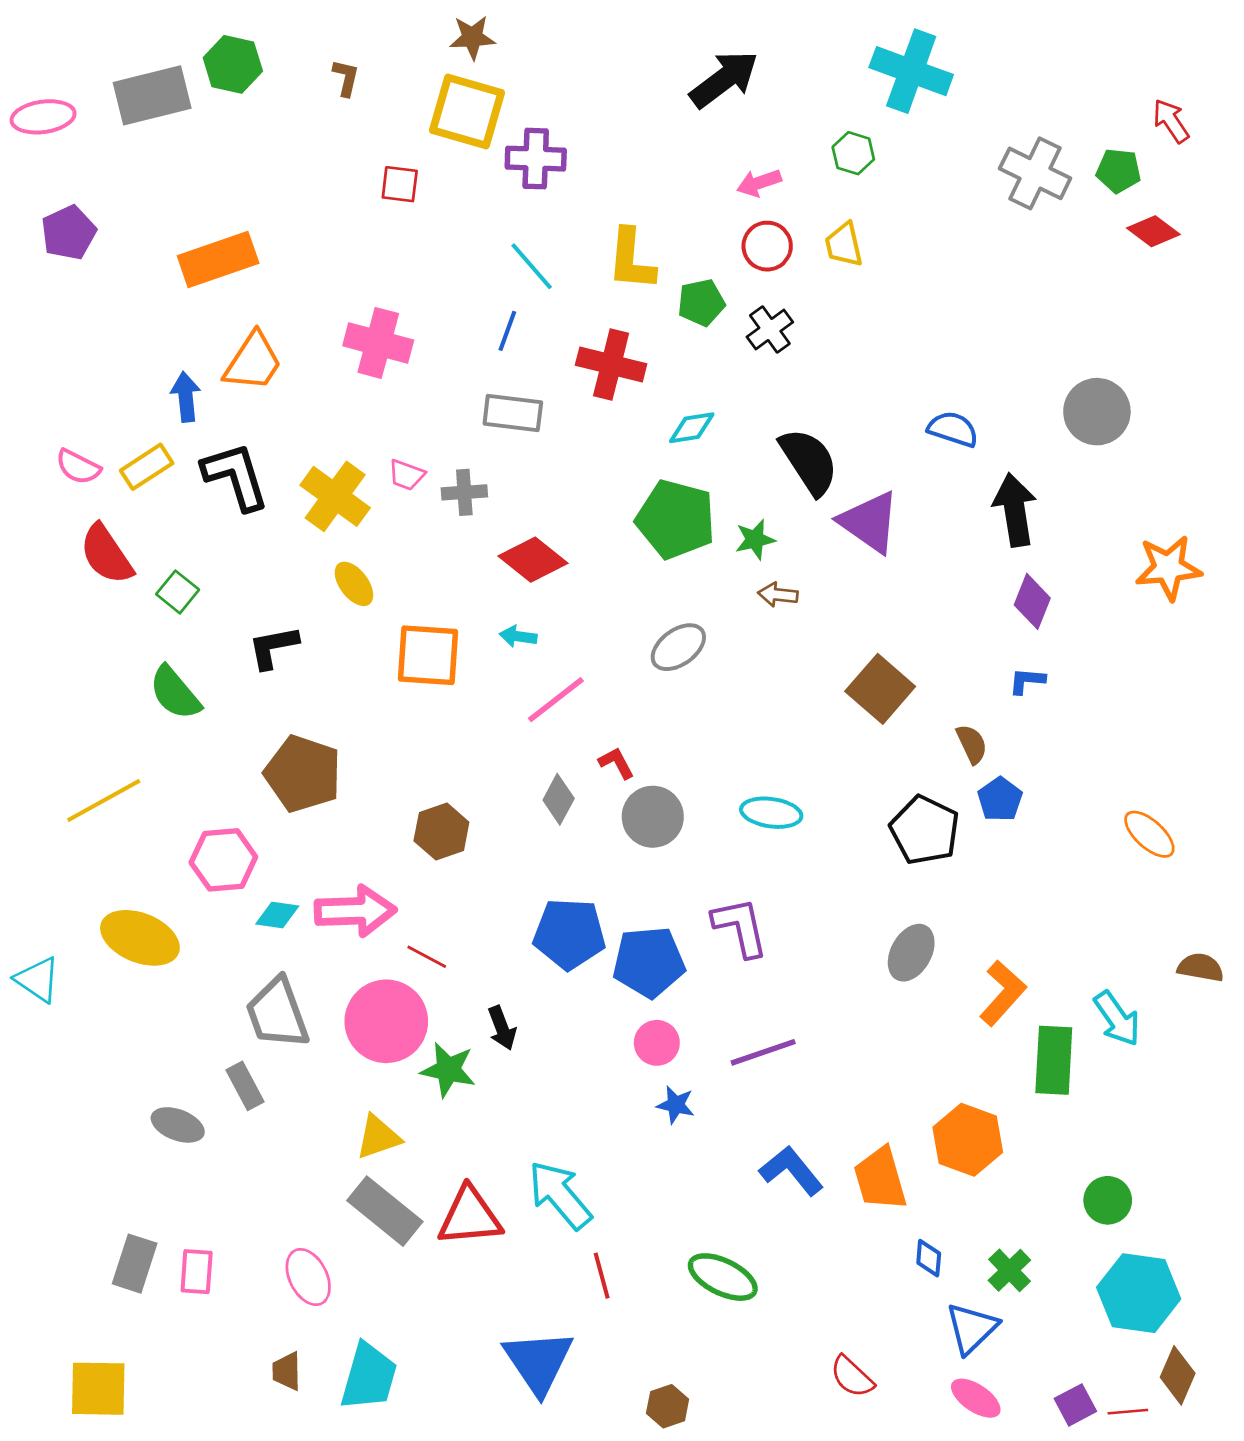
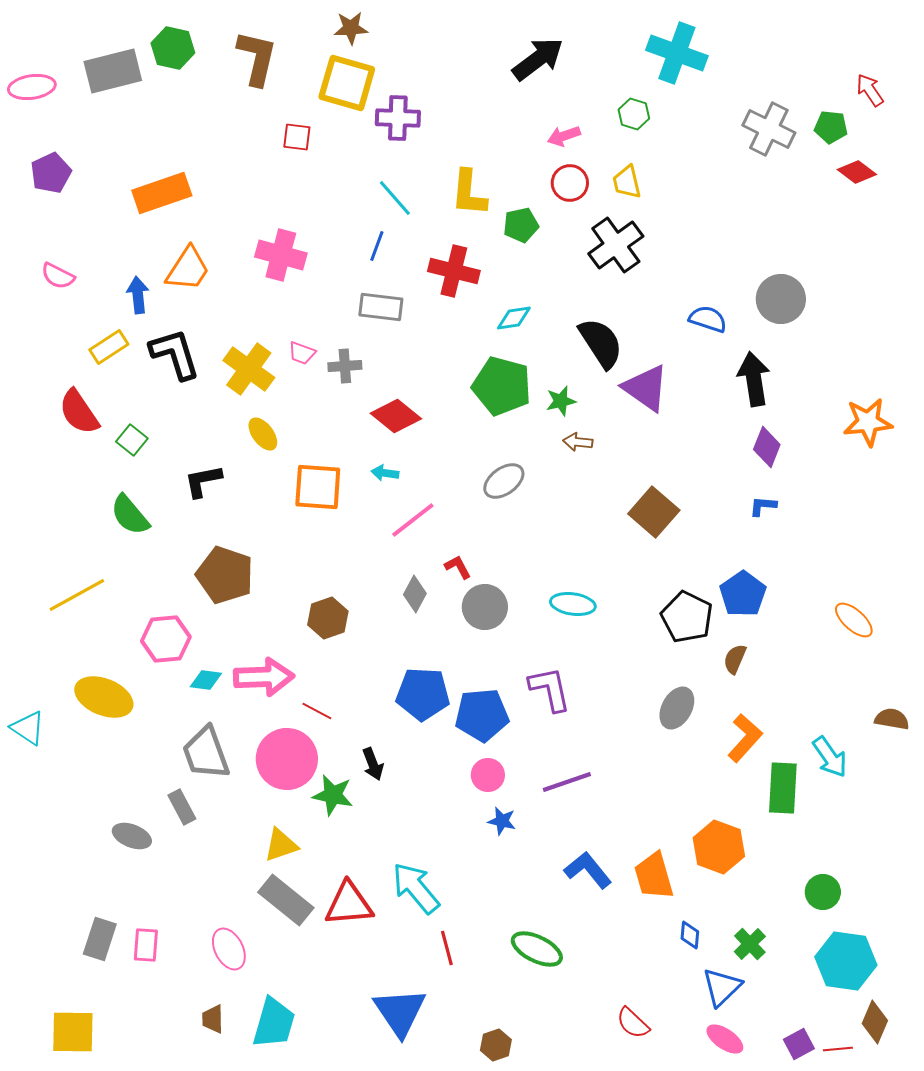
brown L-shape: (346, 78) -> (257, 58), size x2.0
black cross: (770, 330) -> (616, 245), moved, size x1.6
gray circle: (1097, 412) -> (781, 299), moved
pink semicircle: (78, 467) -> (58, 276), moved
brown semicircle: (972, 744) -> (735, 659), moved, turned -132
blue pentagon: (1000, 799) -> (743, 594), size x1.4

